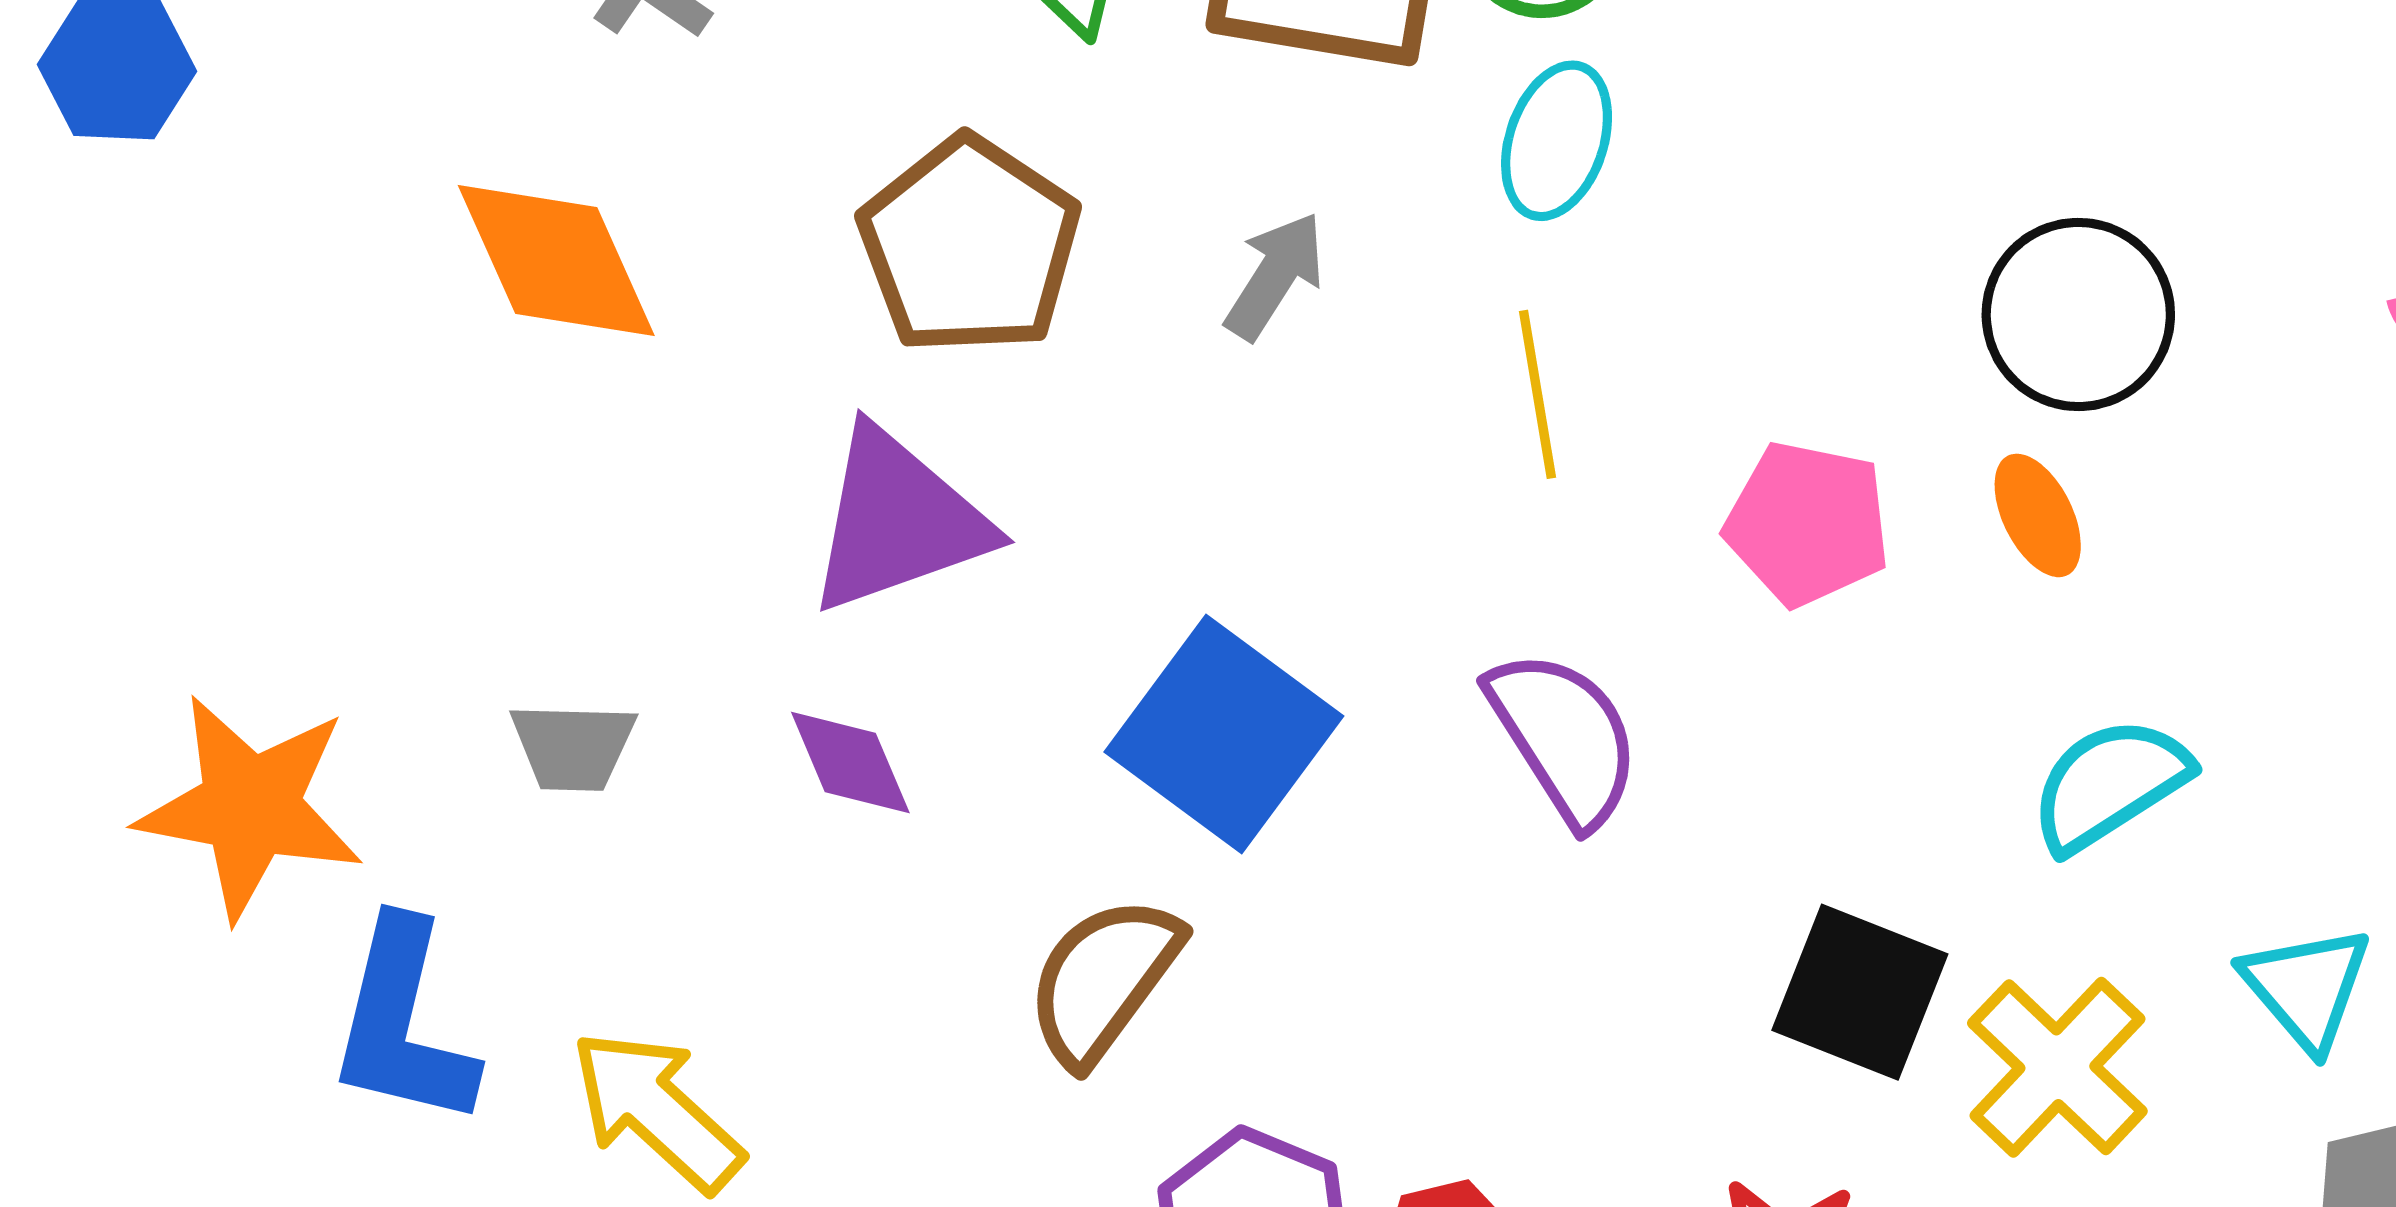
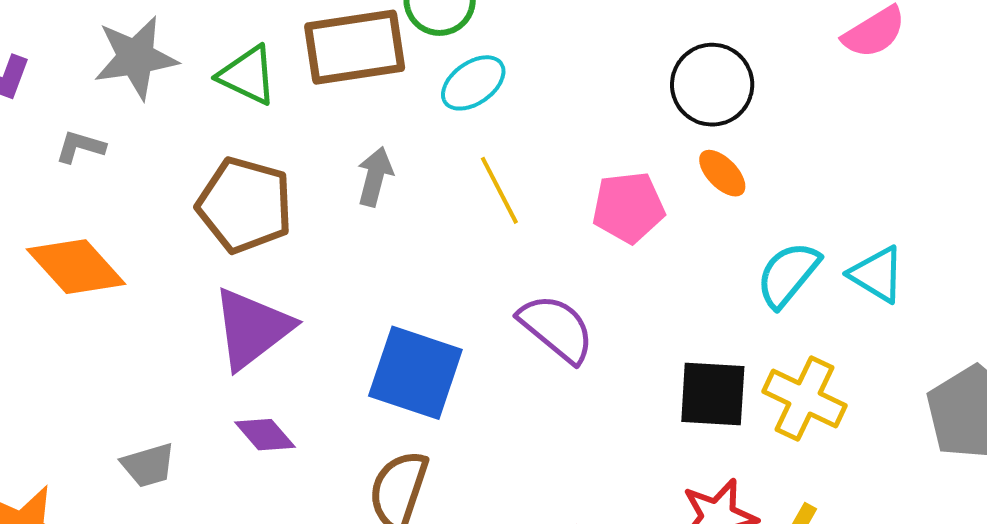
cyan ellipse: (1557, 141) -> (473, 83), turned 54
cyan triangle: (2306, 988) -> (877, 274), moved

